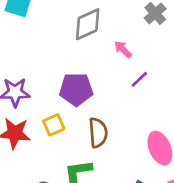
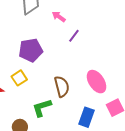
brown semicircle: (98, 133) -> (62, 87), moved

